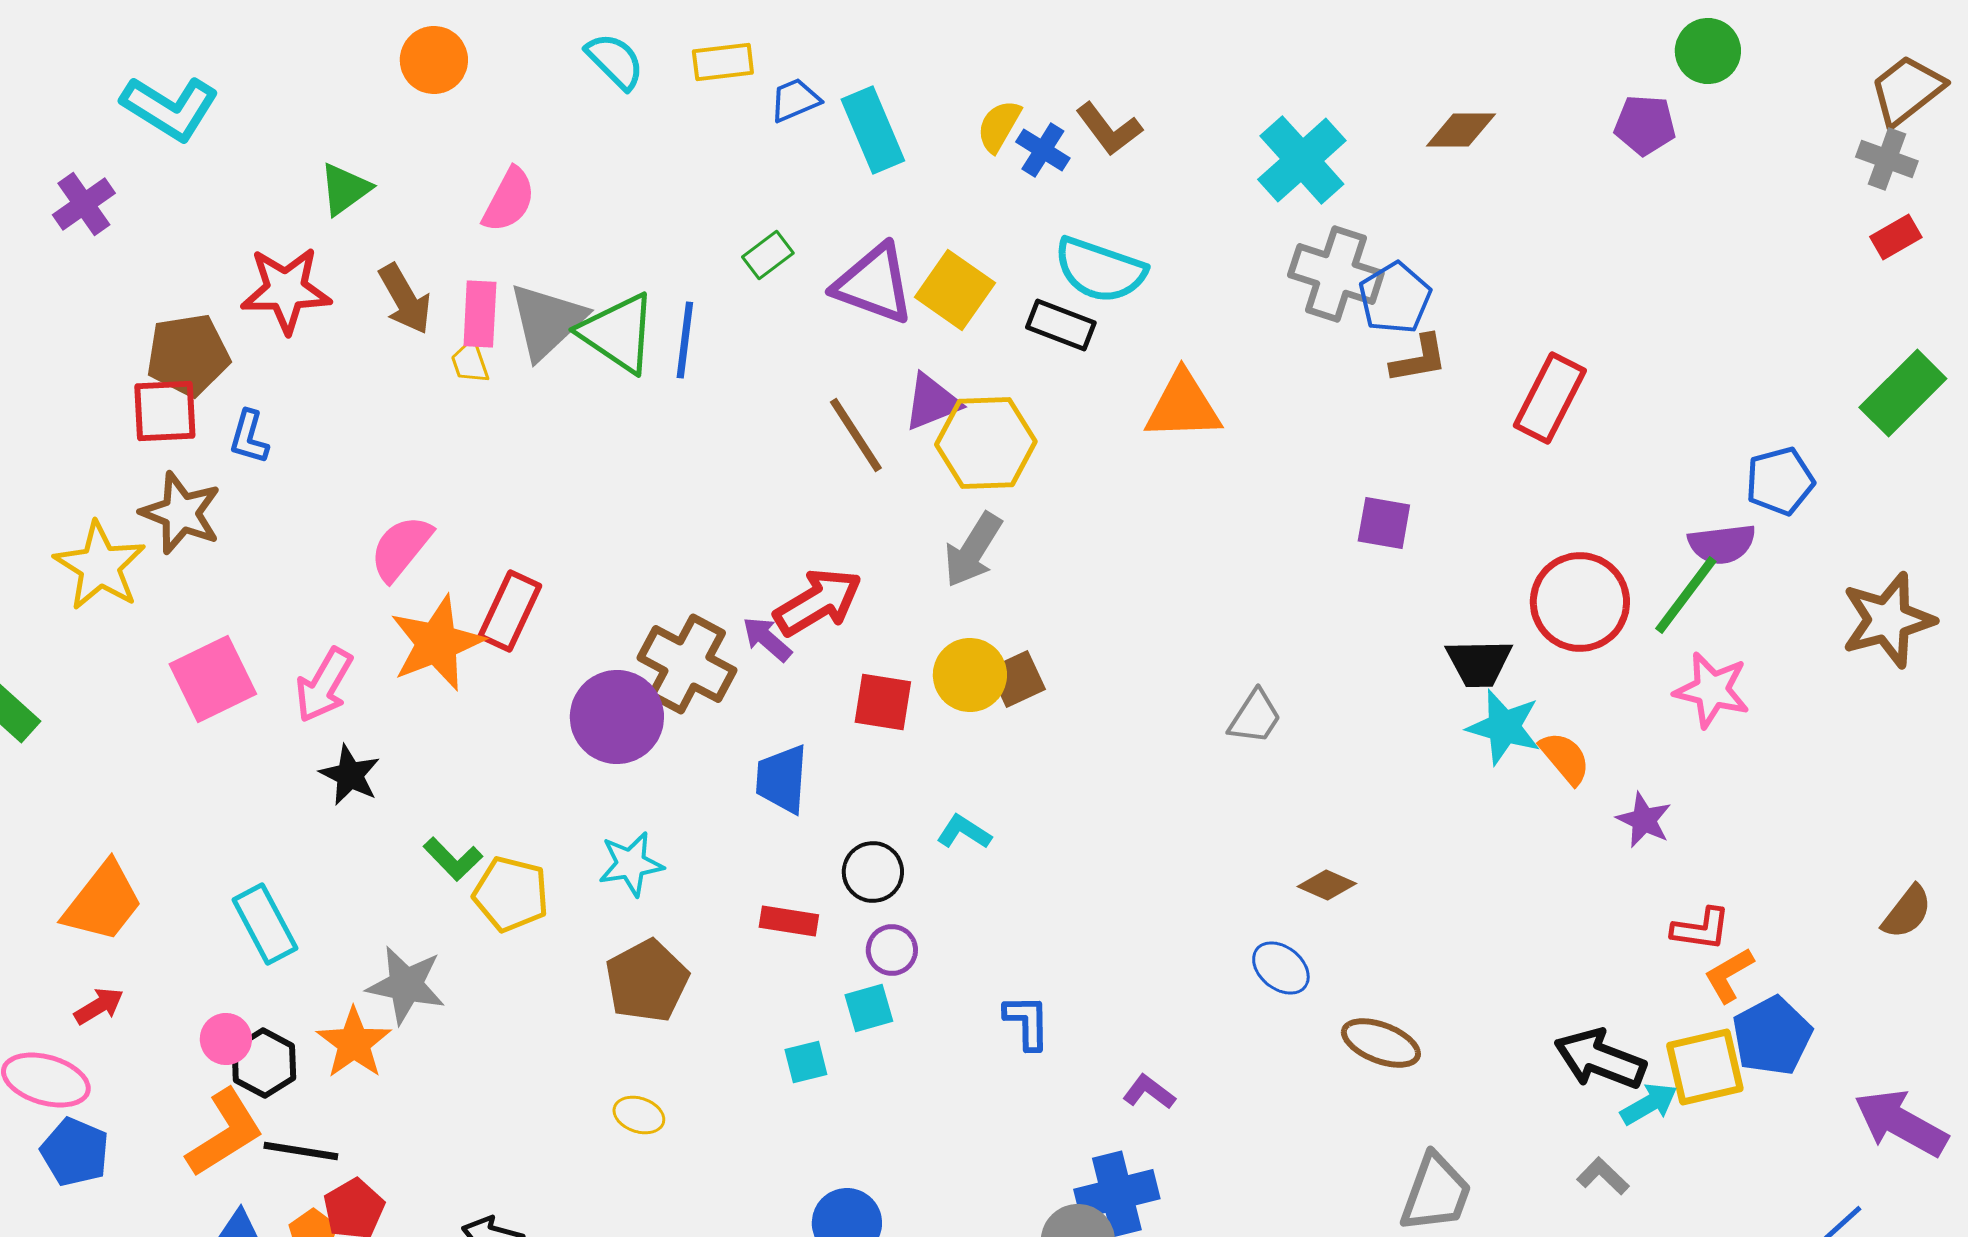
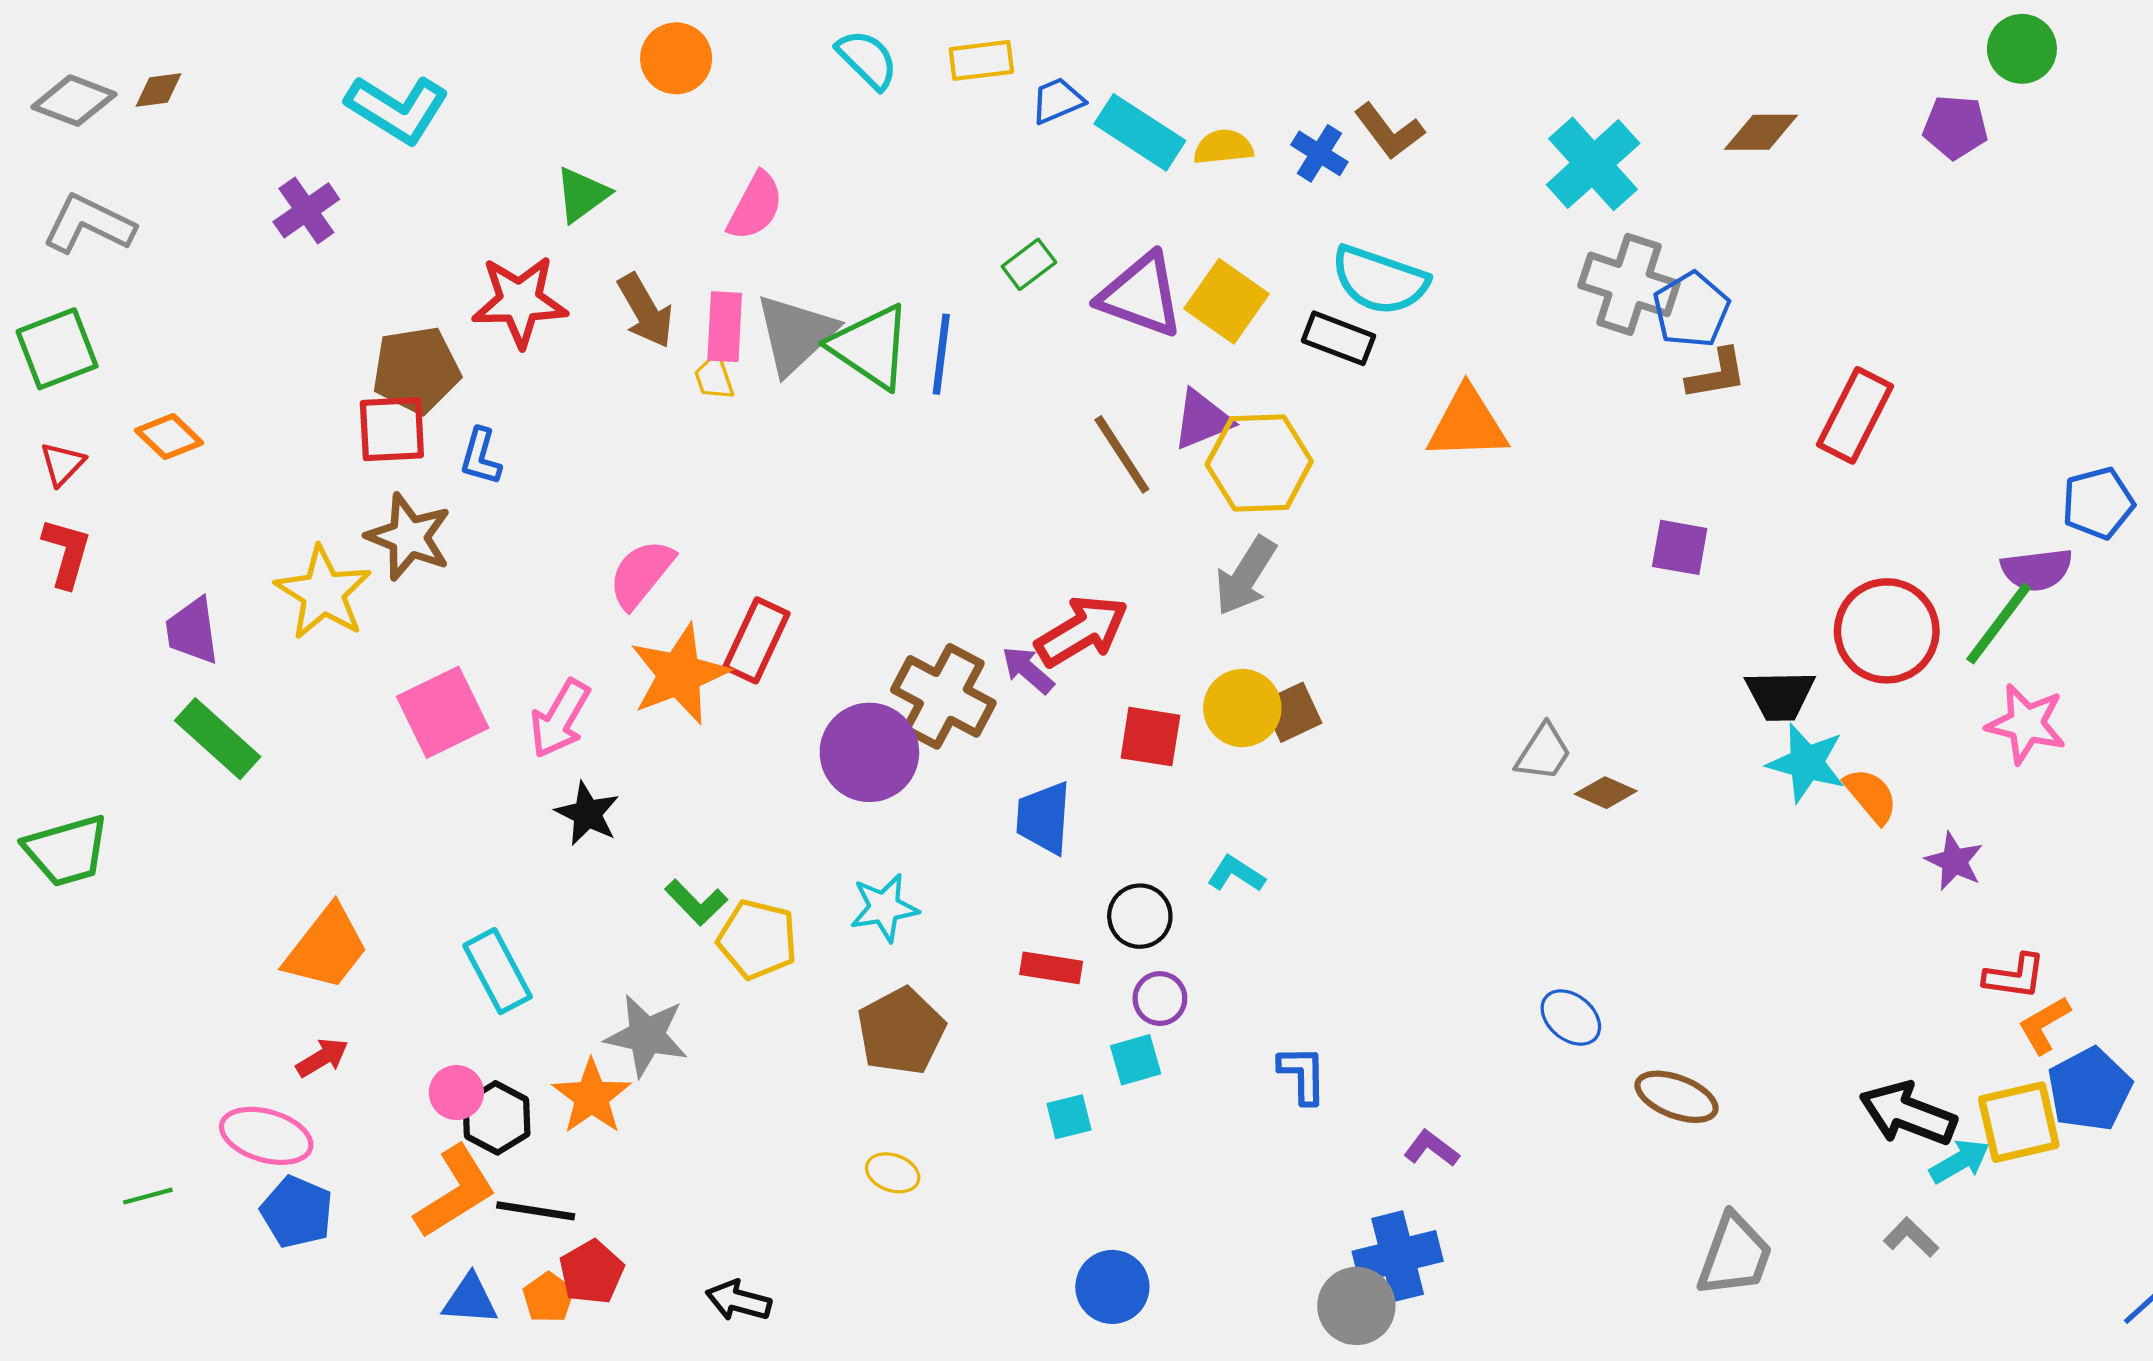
yellow semicircle: (999, 126) -> (1223, 147), moved, turned 54
cyan rectangle: (873, 130) -> (1140, 132), turned -34
brown diamond: (1327, 885) -> (1606, 793), moved

